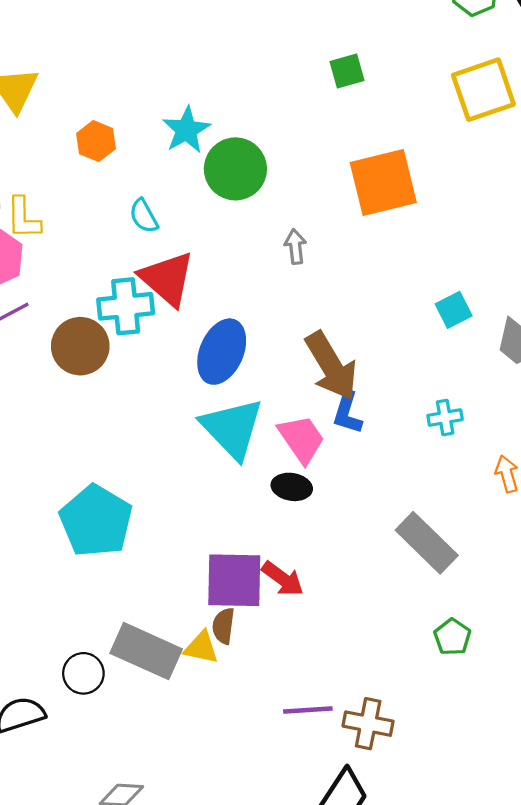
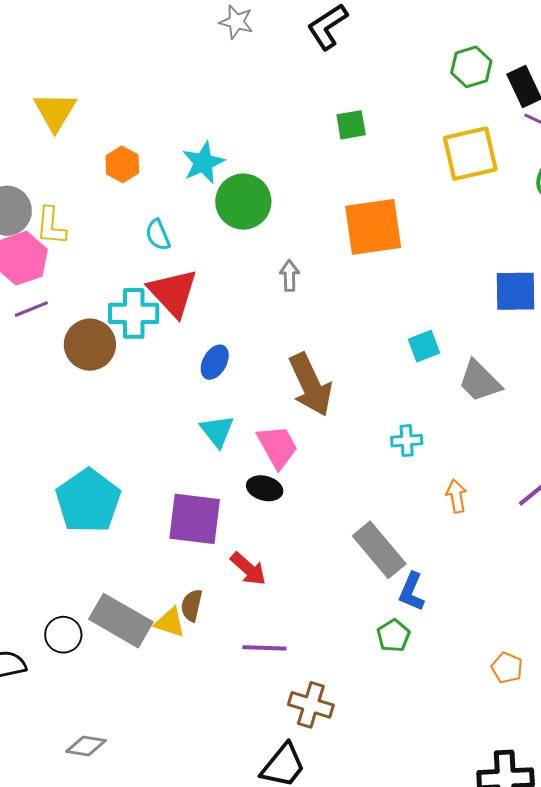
blue ellipse: (222, 352) -> (215, 362), size x0.6
blue L-shape: (347, 413) -> (412, 592), moved
cyan triangle: (232, 428) -> (217, 431), size x0.6
purple square: (234, 580) -> (195, 519), moved
purple line: (308, 710) -> (264, 648), moved

